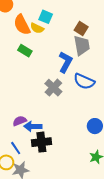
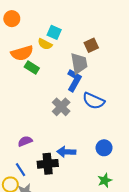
orange semicircle: (22, 25) -> (22, 53), moved, turned -80
brown square: (81, 28) -> (91, 45), turned 32
gray trapezoid: (82, 45) -> (79, 63), moved
blue arrow: (33, 126) -> (66, 152), moved

